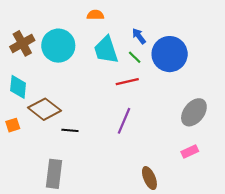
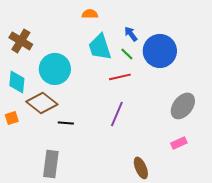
brown cross: (22, 43) -> (21, 41), turned -30
cyan circle: (58, 46) -> (55, 69), moved

